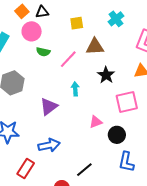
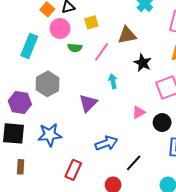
yellow square: (77, 23) -> (91, 22), moved
blue arrow: (49, 145) -> (106, 143), moved

